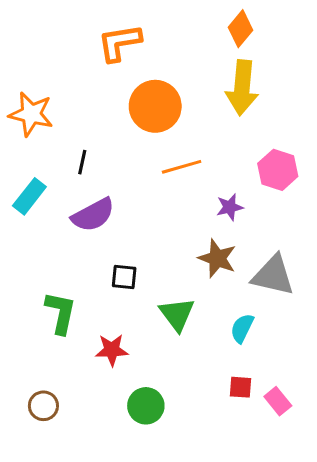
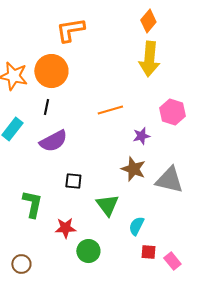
orange circle: (155, 106) -> (51, 71), moved
cyan semicircle: (242, 328) -> (136, 226), moved
green circle: (146, 406) -> (88, 251), moved

